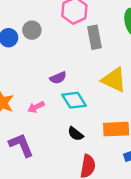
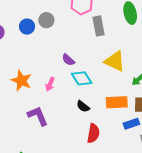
purple semicircle: (58, 78) -> (68, 60), turned 64
pink arrow: (36, 107) -> (50, 84), turned -40

